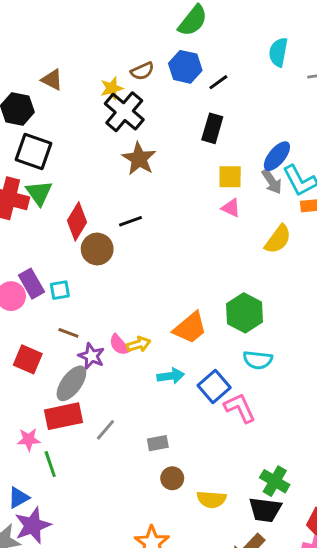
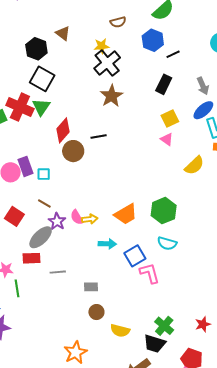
brown semicircle: (142, 71) -> (118, 22), moved
yellow square: (230, 177) -> (170, 118), turned -36
gray arrow: (272, 181) -> (203, 86), moved
red rectangle: (64, 416) -> (32, 258), size x0.7
gray line: (106, 430) -> (58, 272), turned 35

